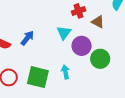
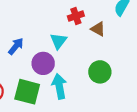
purple circle: (82, 46) -> (43, 63), moved
cyan arrow: (65, 72) -> (59, 86), size x1.5

